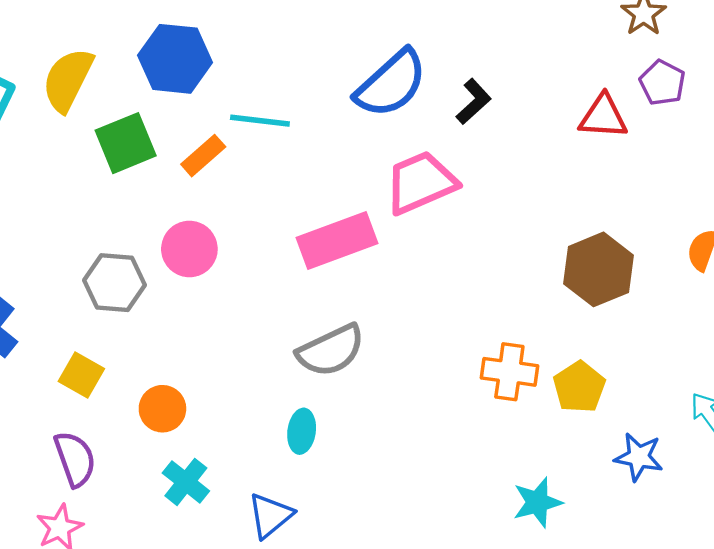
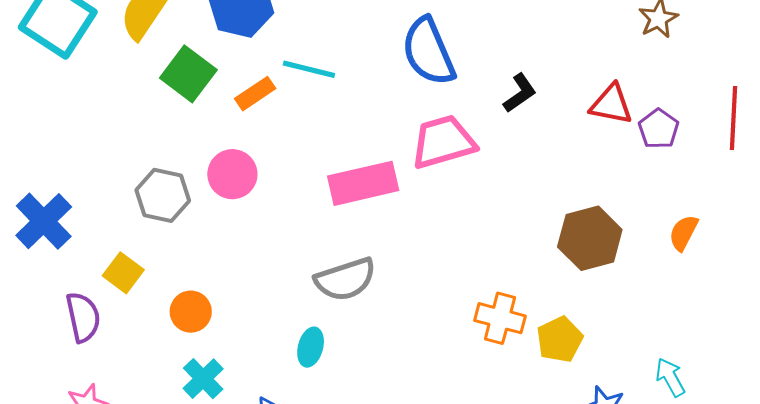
purple pentagon: (662, 83) -> (659, 129), moved
blue semicircle: (391, 84) -> (428, 52), turned 102
black L-shape: (474, 102) -> (520, 93), moved
green square: (126, 143) -> (188, 74), turned -38
purple semicircle: (75, 459) -> (83, 317), moved

